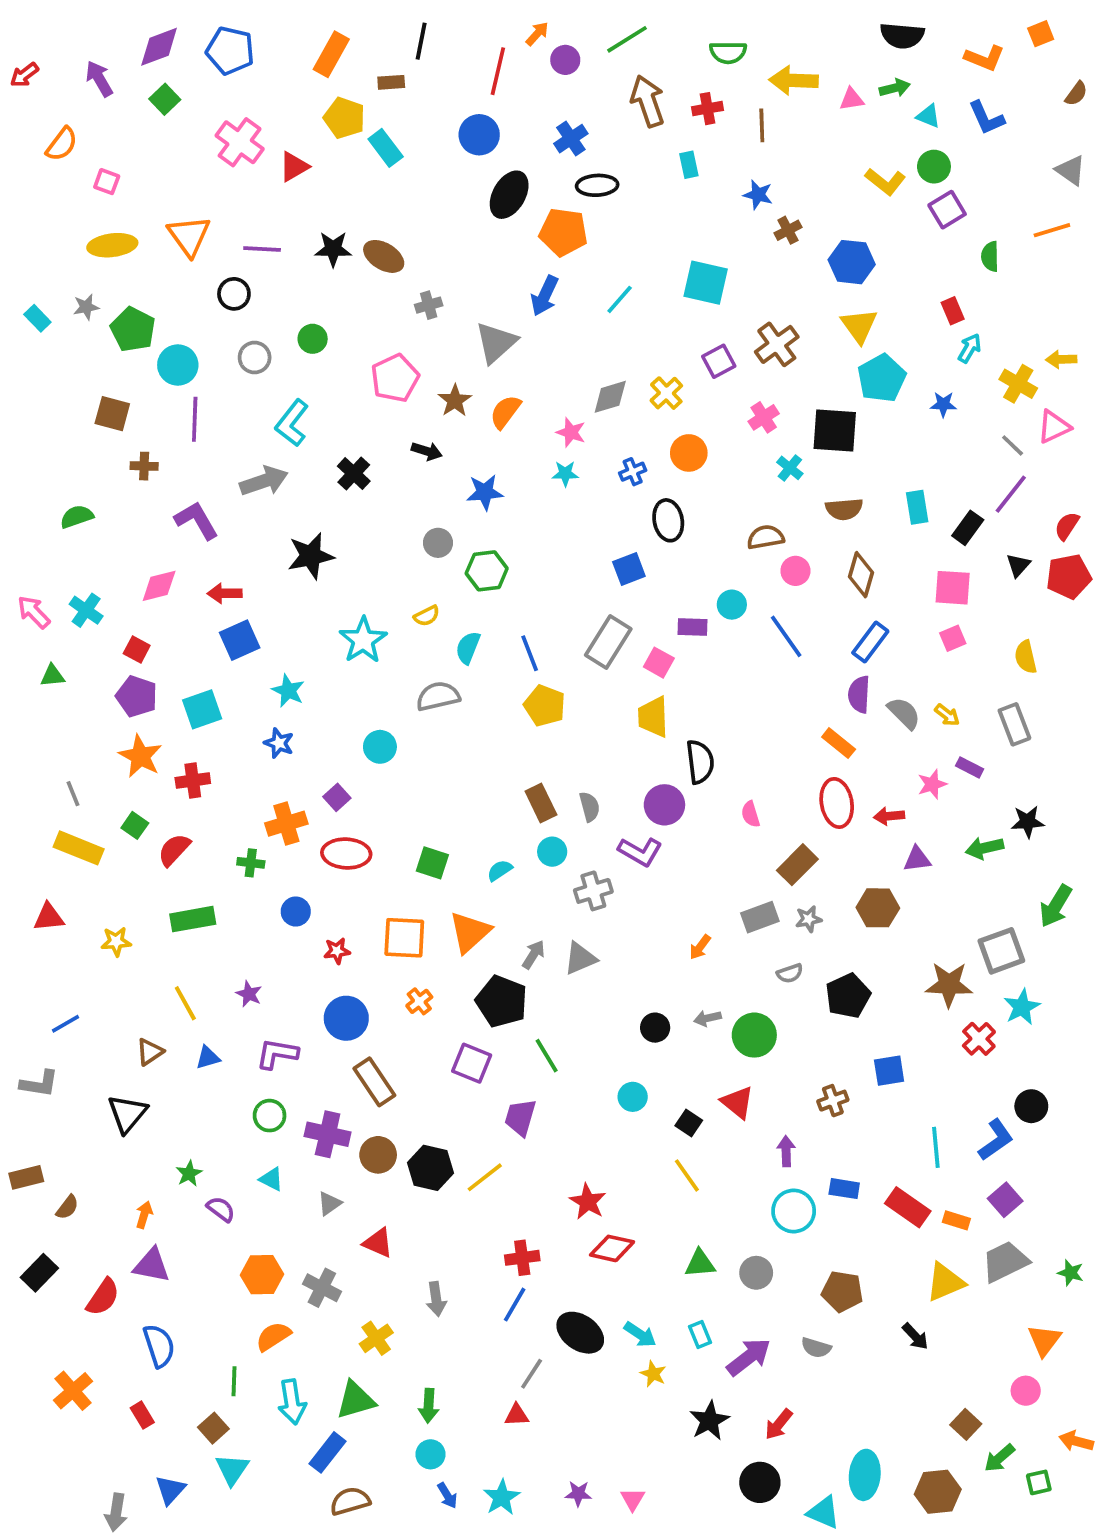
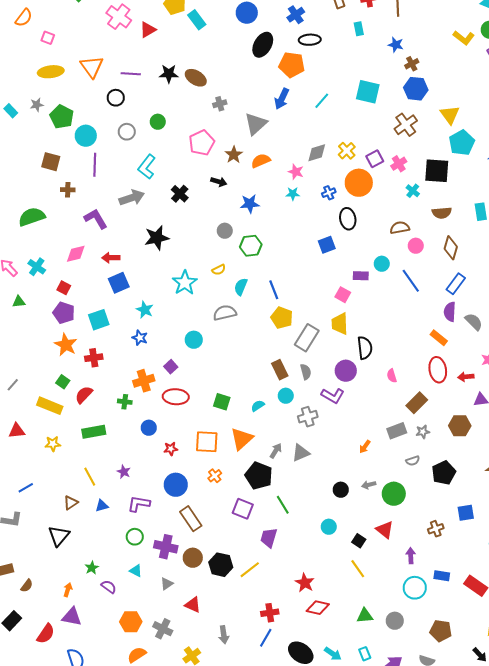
blue hexagon: (852, 262) -> (416, 89), moved
purple square: (719, 361) -> (375, 159), moved
orange semicircle: (505, 412) -> (261, 161), turned 30
orange circle: (689, 453) -> (359, 183), size x1.4
green semicircle: (77, 517) -> (32, 217), size x1.5
gray rectangle: (608, 642) -> (307, 338), moved
gray line: (73, 794) -> (13, 385), moved, turned 64
yellow rectangle: (79, 848) -> (50, 406), moved

